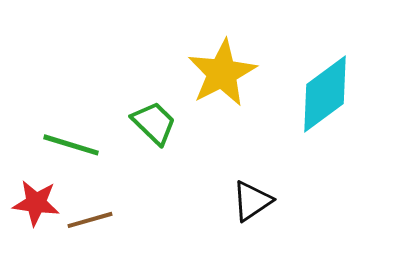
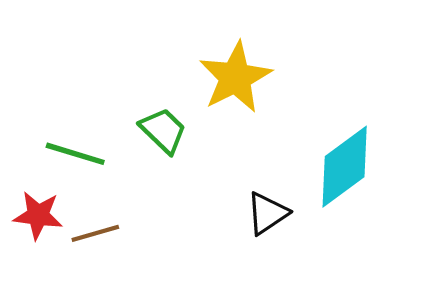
cyan diamond: (325, 94) -> (345, 167), moved

